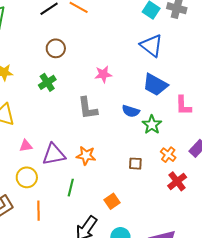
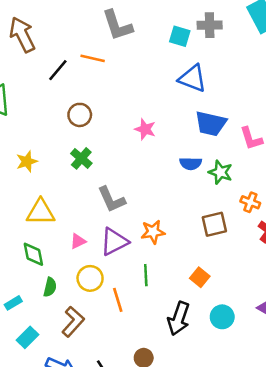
pink star: (103, 74) -> (145, 129), turned -30
gray L-shape: (88, 108) -> (111, 200), moved
brown square: (135, 164) -> (214, 224), size x1.5
orange line: (39, 211) -> (118, 300), moved

